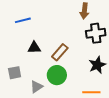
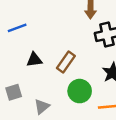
green circle: (57, 75) -> (80, 91), moved

